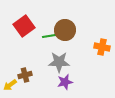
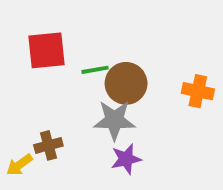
red square: (24, 26) -> (47, 50), turned 30
brown circle: (65, 30) -> (126, 83), moved

